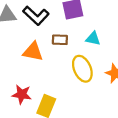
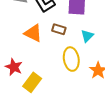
cyan triangle: (93, 39) -> (87, 36), turned 48

